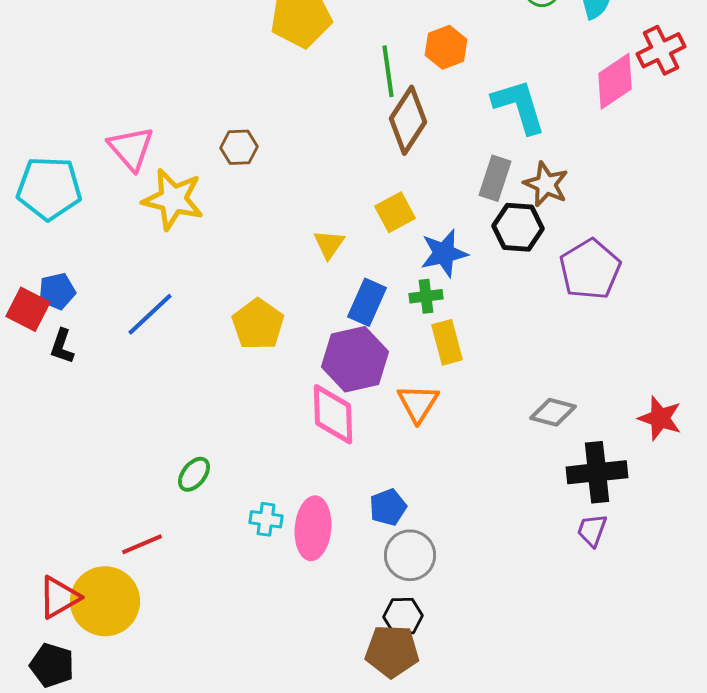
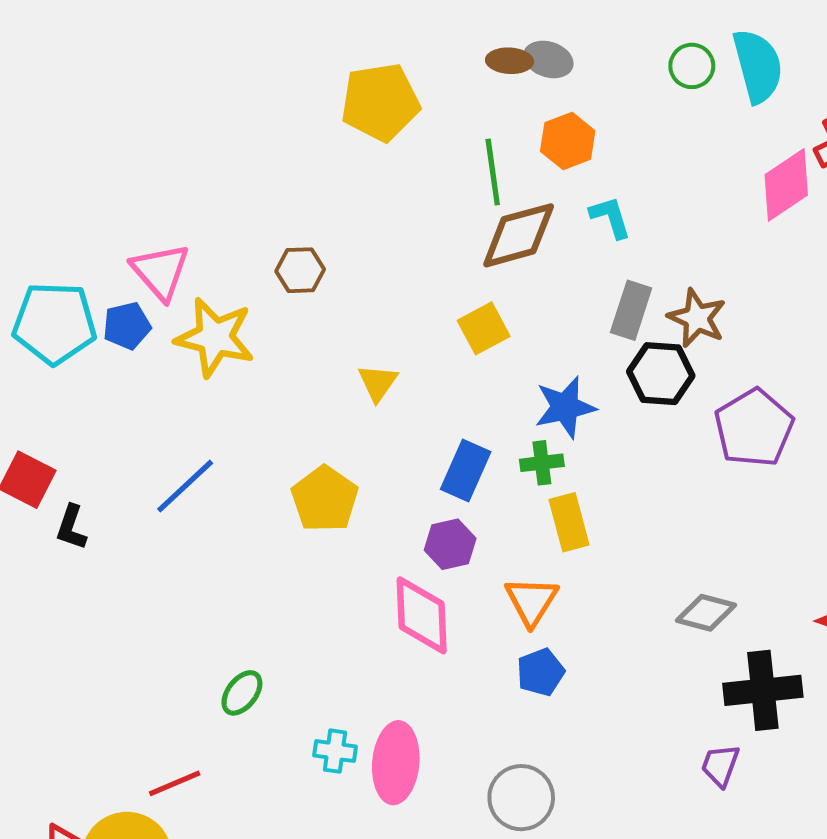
cyan L-shape: (519, 106) -> (610, 217), moved, size x0.6
brown diamond: (408, 120) -> (519, 235), turned 42
yellow square: (395, 212) -> (484, 328), moved
yellow triangle: (329, 244) -> (378, 383), moved
blue pentagon: (57, 291) -> (127, 326), moved
purple hexagon: (355, 359) -> (450, 544), size x0.6
blue pentagon: (388, 507) -> (541, 672), moved
purple trapezoid: (592, 530) -> (720, 765), moved

